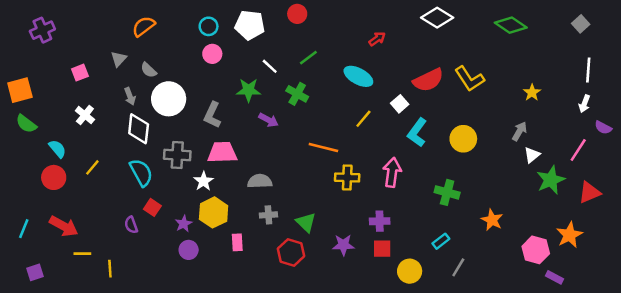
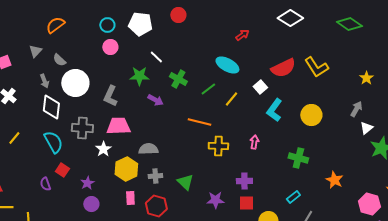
green line: (308, 58) -> (208, 89), moved
pink arrow: (392, 172) -> (254, 142), size x0.6
yellow hexagon: (214, 212) -> (126, 169), moved
red hexagon: (291, 252) -> (156, 206), moved

